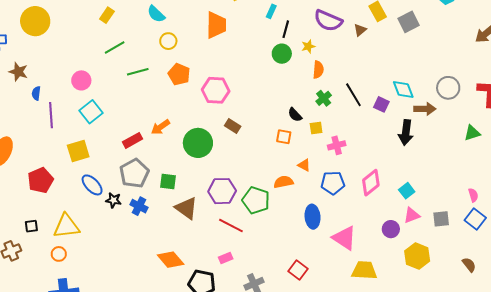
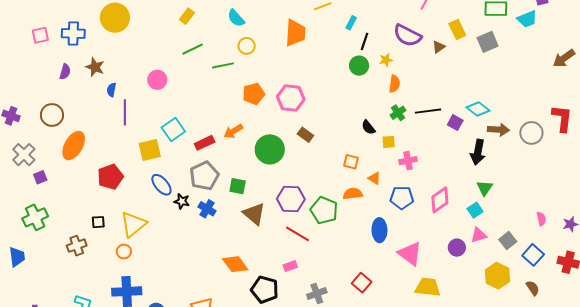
green line: (138, 72) -> (223, 65), moved
orange pentagon: (179, 74) -> (254, 94), moved, turned 30
gray circle: (448, 88) -> (531, 133), moved
cyan diamond: (403, 90) -> (478, 109), turned -35
black line: (353, 95) -> (428, 111), turned -70
cyan square: (91, 112) -> (173, 129), moved
green triangle: (472, 133) -> (485, 188), moved, turned -42
orange square: (284, 137) -> (351, 162), moved
gray square: (441, 219) -> (508, 240), turned -36
blue square: (475, 219) -> (533, 255), moved
yellow triangle: (66, 226) -> (133, 224), turned -36
yellow hexagon: (417, 256) -> (497, 276), moved

